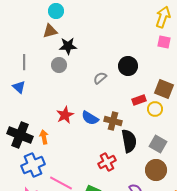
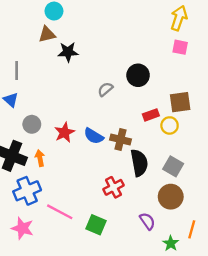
gray circle: (59, 65) -> (32, 124), moved
brown square: (164, 89) -> (180, 102), turned -30

